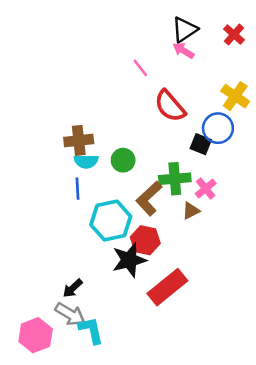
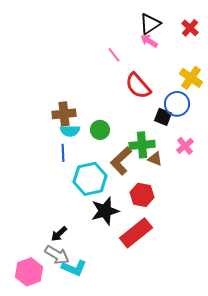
pink cross: (206, 189) -> (185, 146), moved
brown triangle: (191, 211) -> (155, 159), moved, turned 49
red hexagon: (145, 240) -> (142, 195), moved
cyan L-shape: (91, 330) -> (74, 268), turned 125

